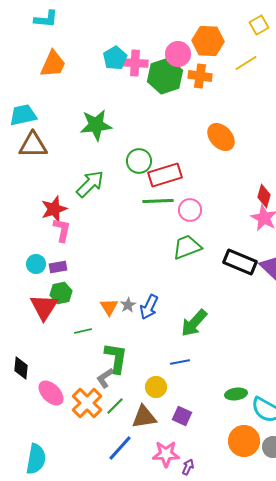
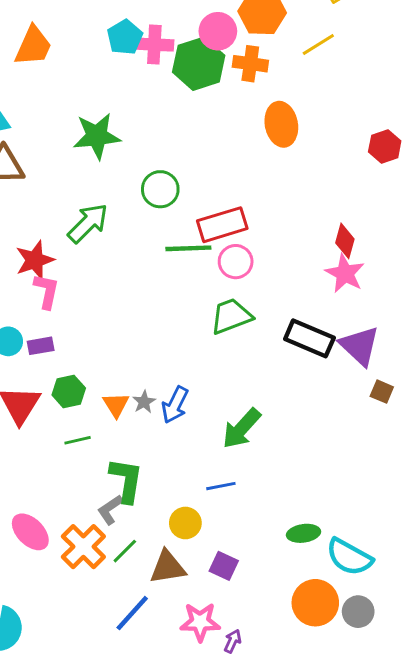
orange ellipse: (221, 137) -> (281, 124), moved, turned 32
red rectangle: (165, 175) -> (222, 225), moved
green hexagon: (61, 293) -> (69, 392), moved

